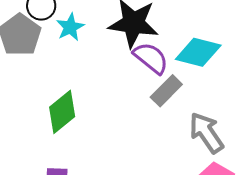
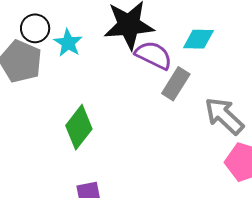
cyan diamond: (198, 52) -> (198, 39), size x0.7

